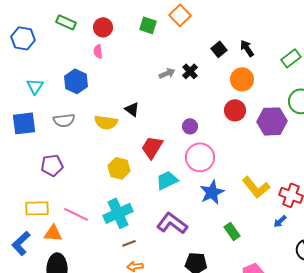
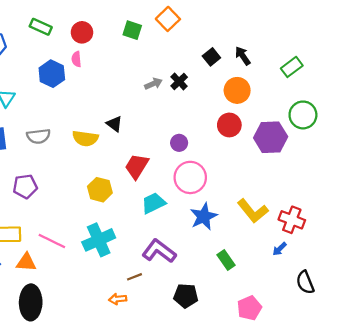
blue hexagon: (76, 81) -> (52, 74), moved
brown line: (129, 243) -> (134, 277), moved

